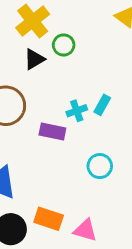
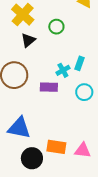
green circle: (64, 45) -> (56, 27), moved
cyan circle: (100, 166) -> (84, 92), moved

